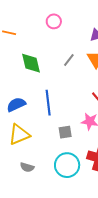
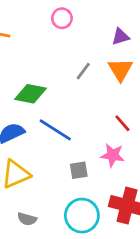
green diamond: (31, 63) -> (30, 94), moved, turned -65
blue line: (48, 103) -> (55, 130), turned -50

